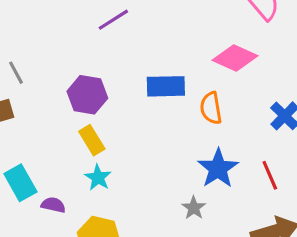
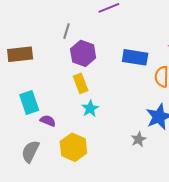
gray line: (16, 73) -> (66, 31), moved, turned 35
cyan star: (98, 178) -> (90, 109), moved

